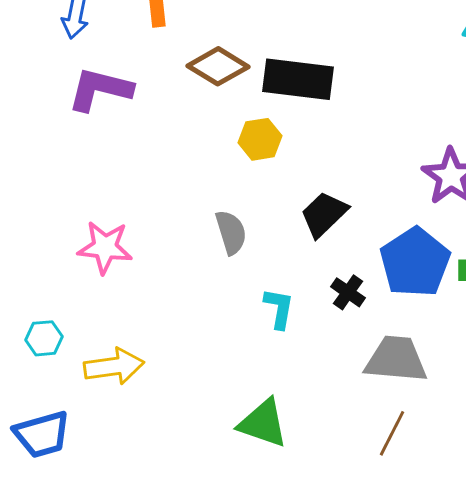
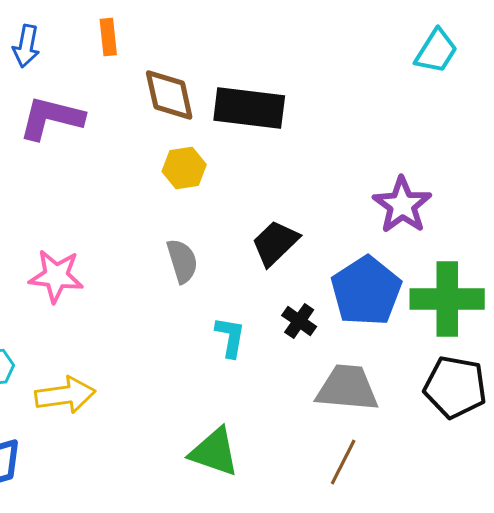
brown diamond: (218, 66) -> (169, 95), turned 46
yellow hexagon: (260, 139) -> (184, 168), moved

